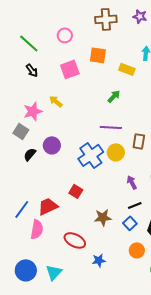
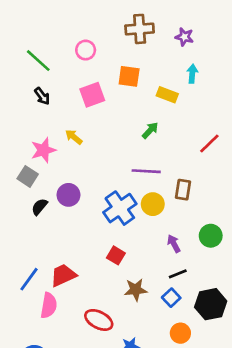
purple star: (140, 16) -> (184, 37), moved
red square: (76, 191) -> (116, 255), moved

